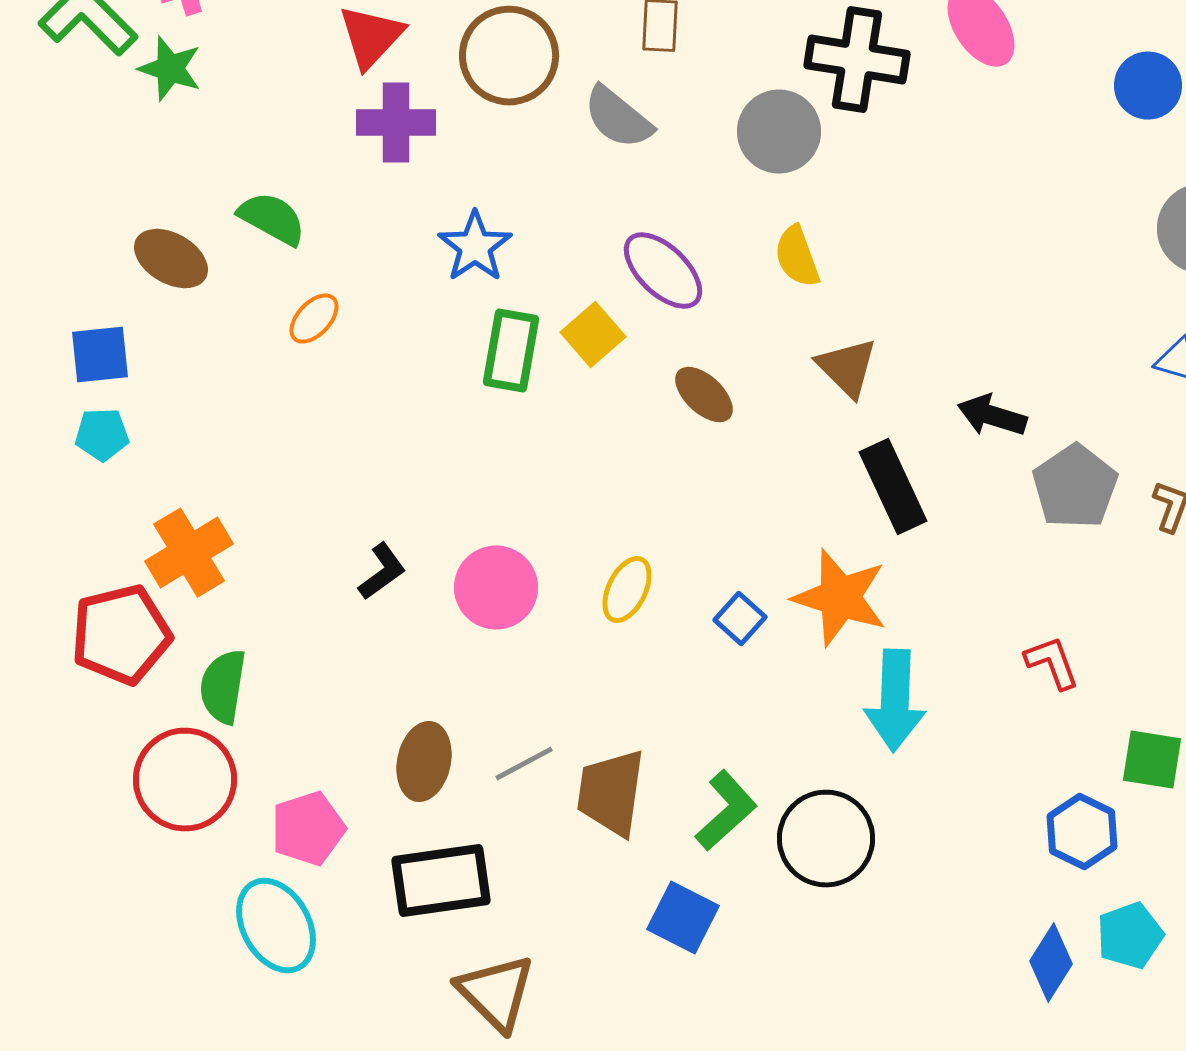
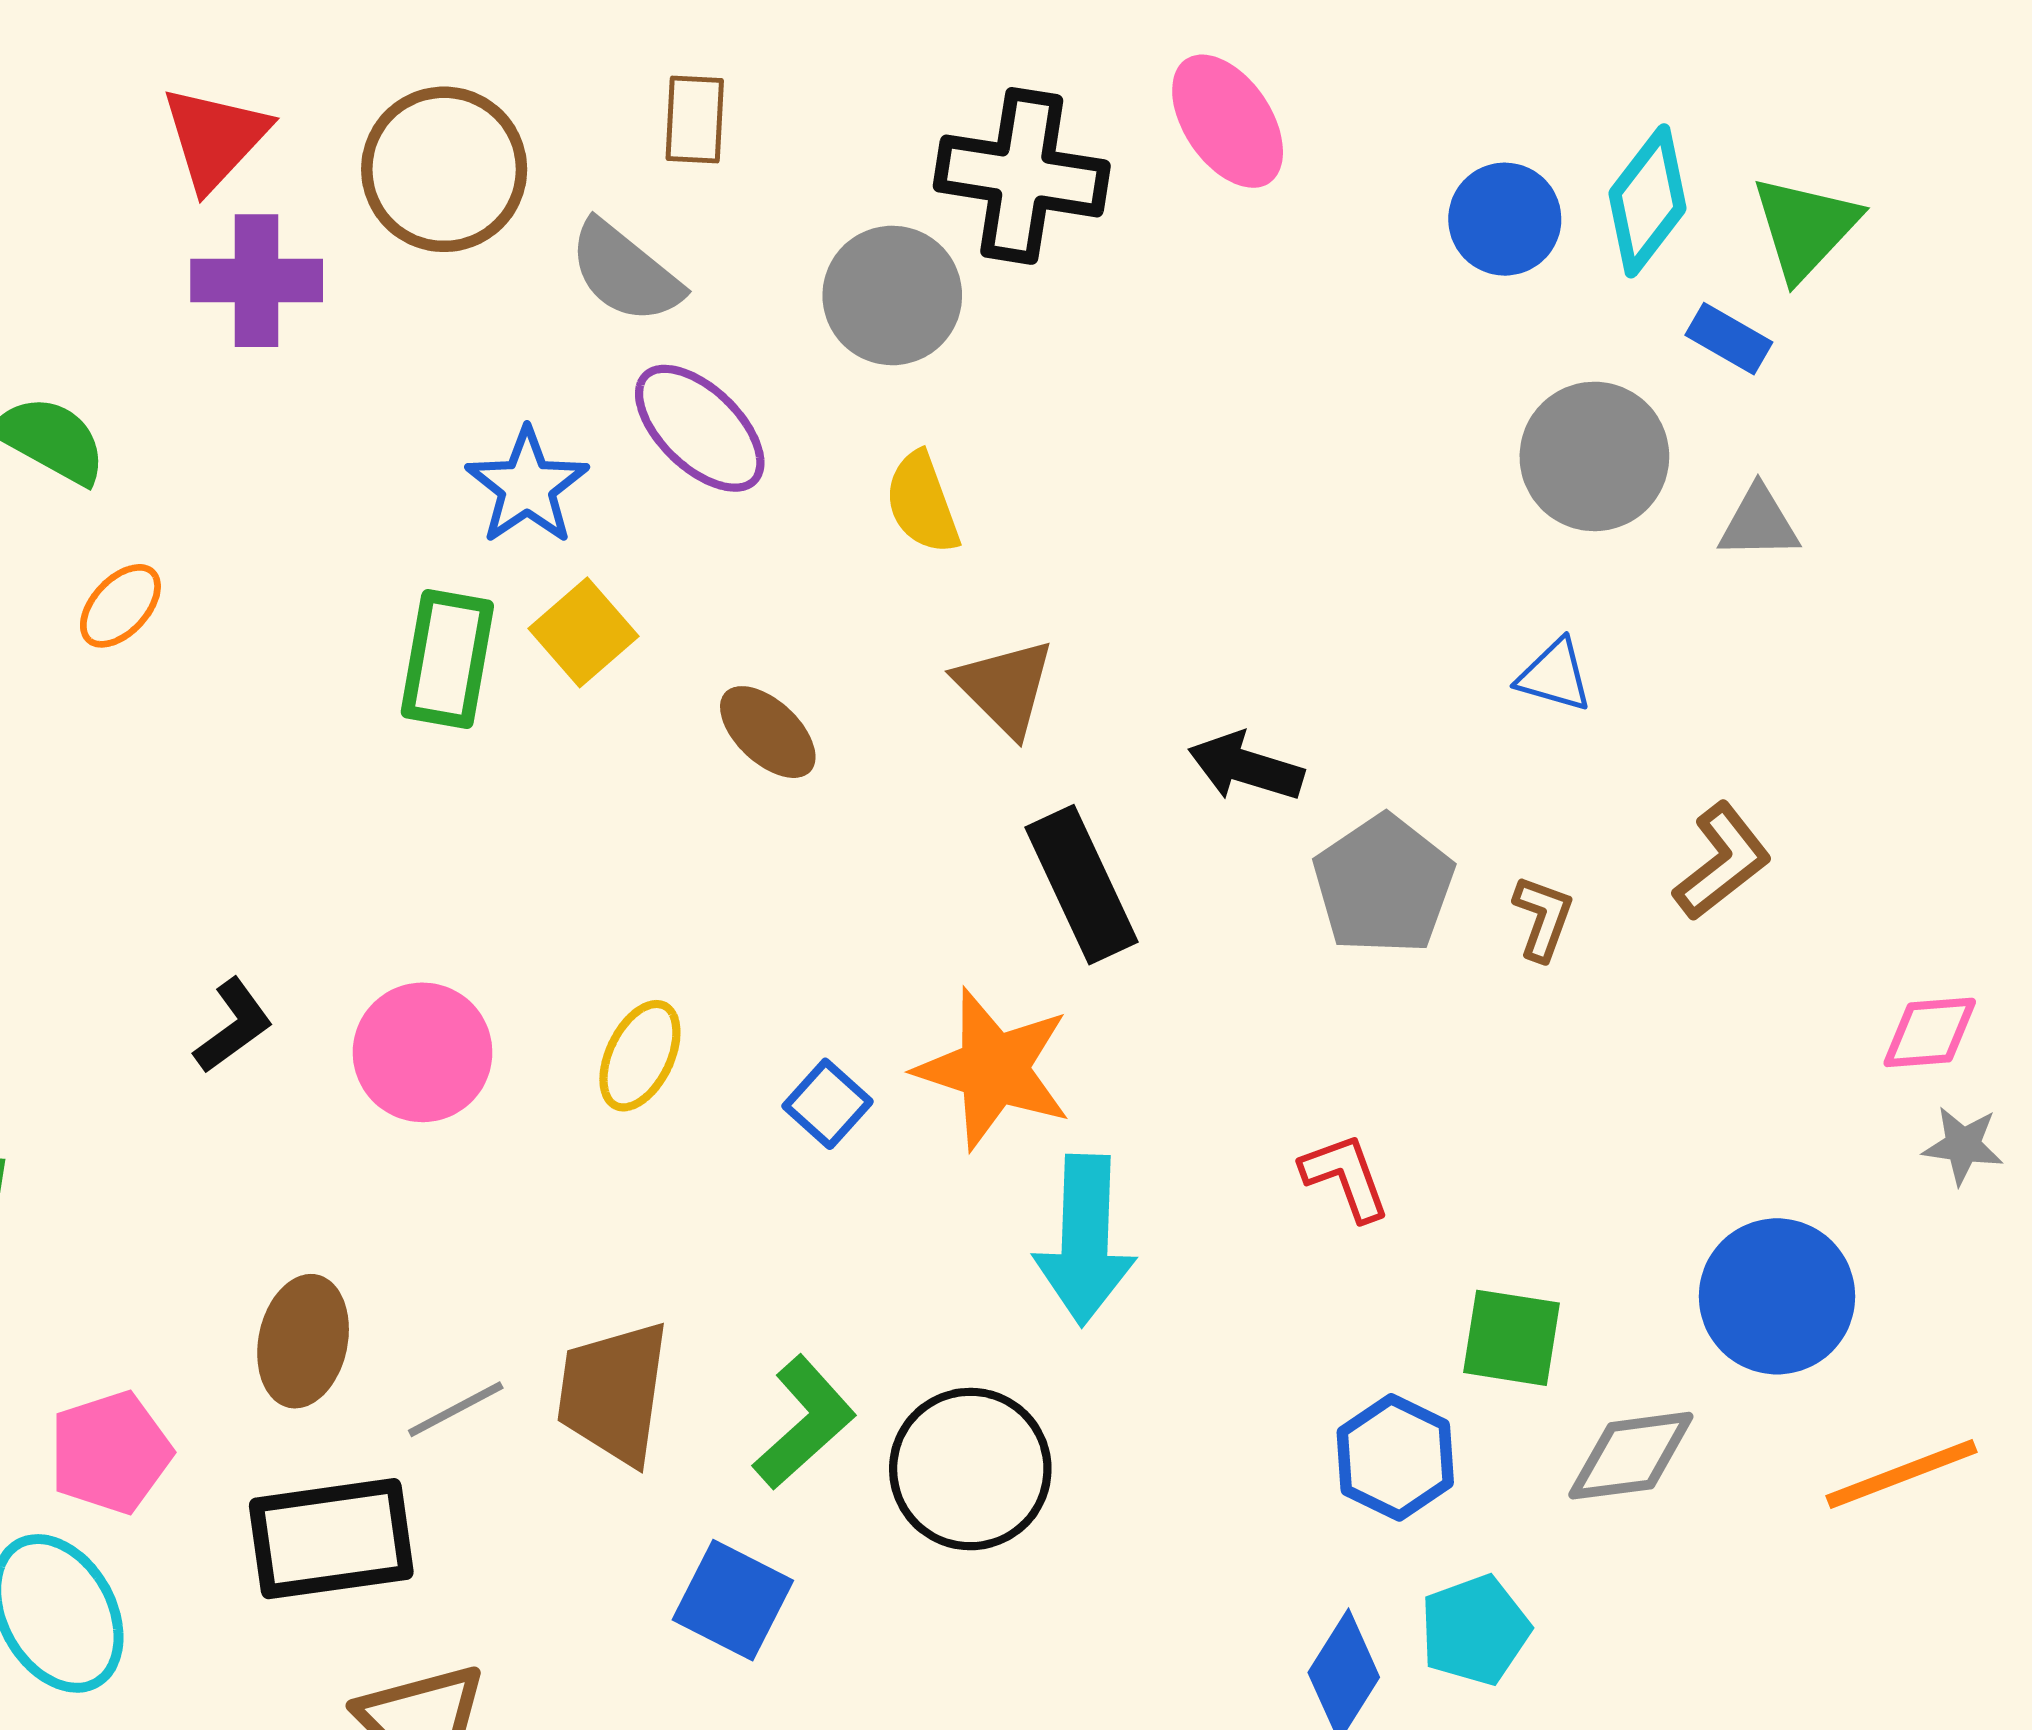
blue star: (475, 247) -> (527, 486), moved
purple ellipse: (663, 271) -> (700, 428), moved
gray line: (524, 764) -> (456, 1409), moved

